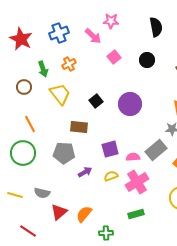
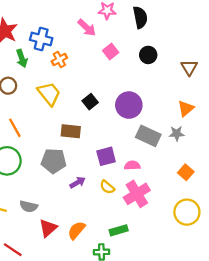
black semicircle: (156, 27) -> (140, 17), moved
blue cross: (59, 33) -> (41, 39), moved, turned 36
green arrow: (43, 69) -> (22, 58), moved
gray rectangle: (156, 150) -> (148, 136), moved, turned 65
yellow semicircle: (111, 176) -> (107, 187), turned -120
green rectangle: (136, 214) -> (119, 230), moved

